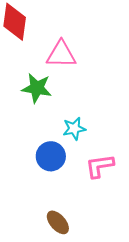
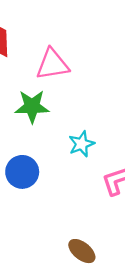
blue circle: (51, 156) -> (22, 172), moved

